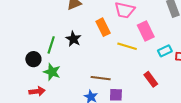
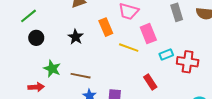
green line: (51, 45) -> (28, 16), moved, turned 30
black circle: (33, 59) -> (36, 38), moved
brown line: (101, 78) -> (81, 76), moved

